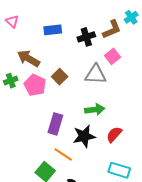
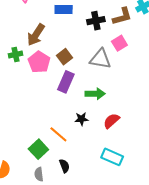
brown arrow: (28, 58) -> (36, 35), turned -95
purple rectangle: (55, 124) -> (66, 82), moved
black star: (84, 136) -> (82, 119), size x0.6

